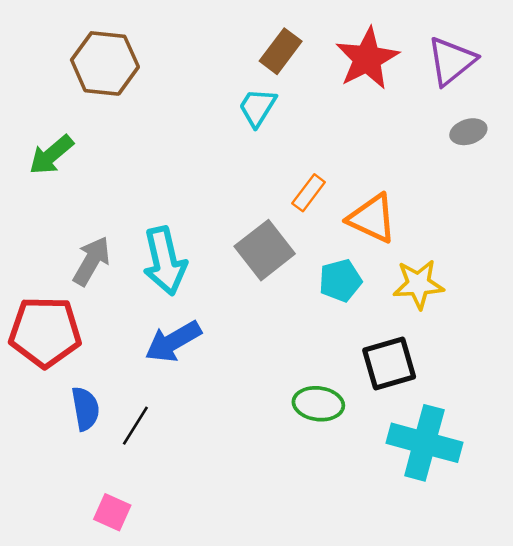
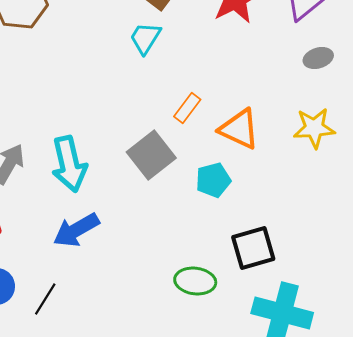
yellow star: (418, 284) -> (314, 128), moved

